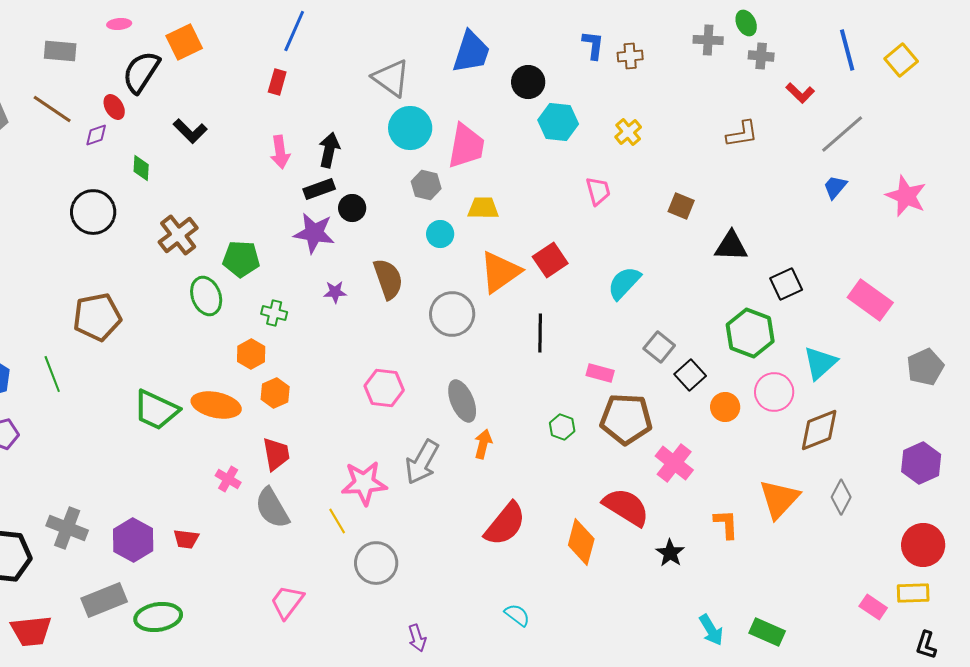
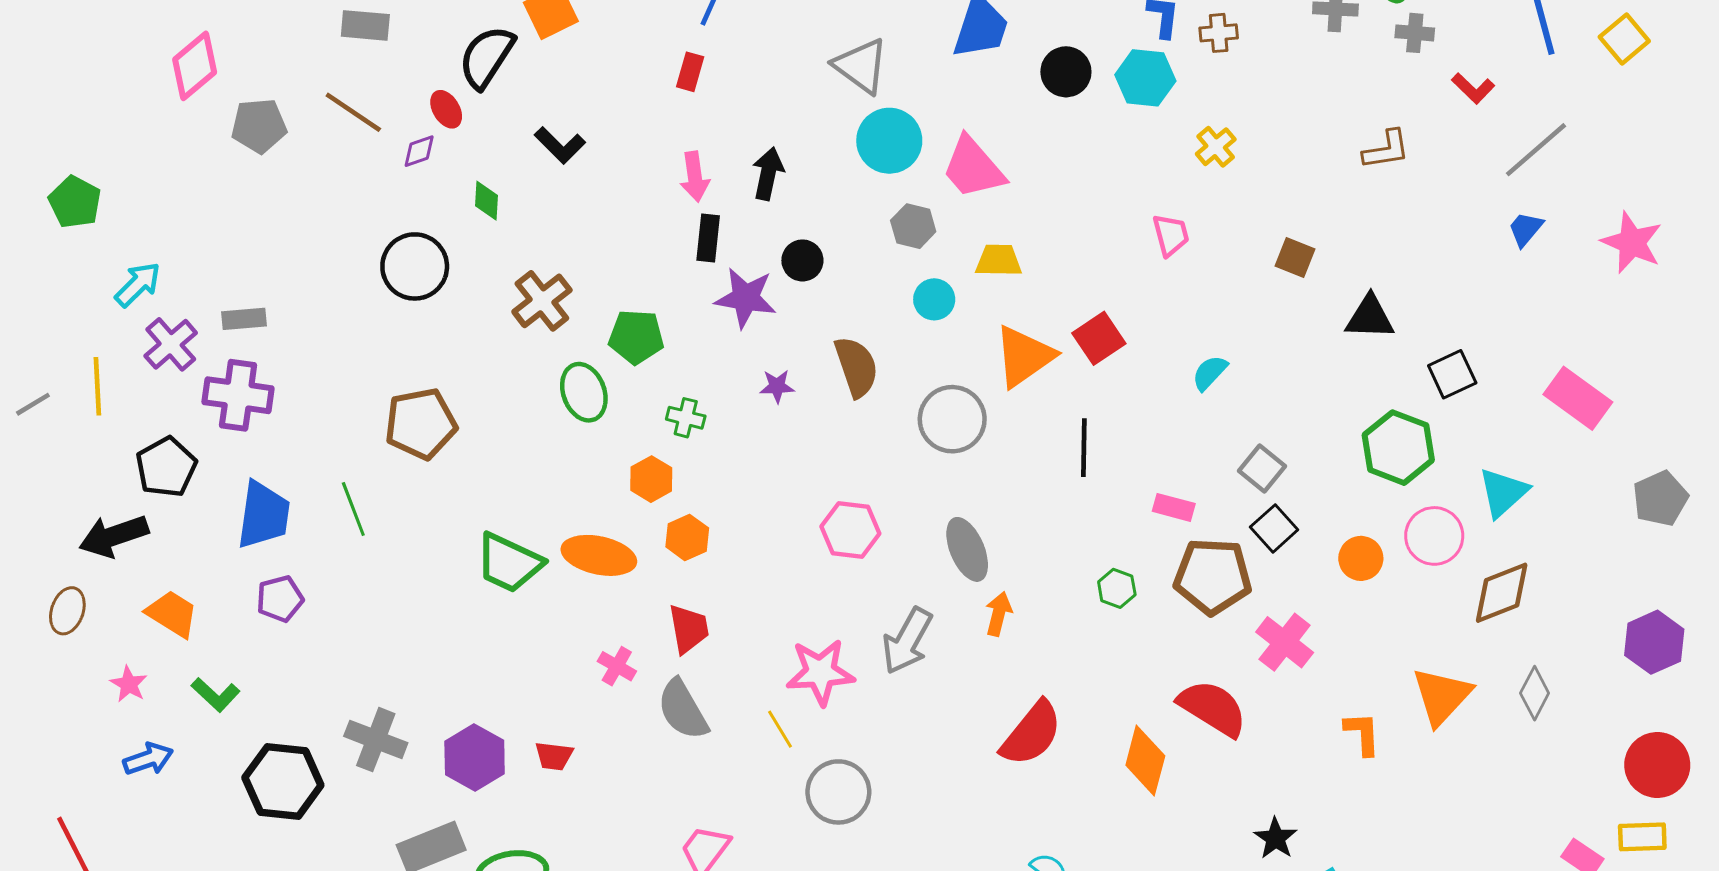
cyan hexagon: (558, 122) -> (1145, 78), moved
pink trapezoid: (466, 146) -> (973, 168), turned 129
black rectangle: (319, 189) -> (708, 238), moved, turned -64
cyan semicircle: (624, 283) -> (1210, 373), size x0.7
black square: (690, 375) -> (1274, 528), moved
black star: (670, 553) -> (1276, 838), moved

